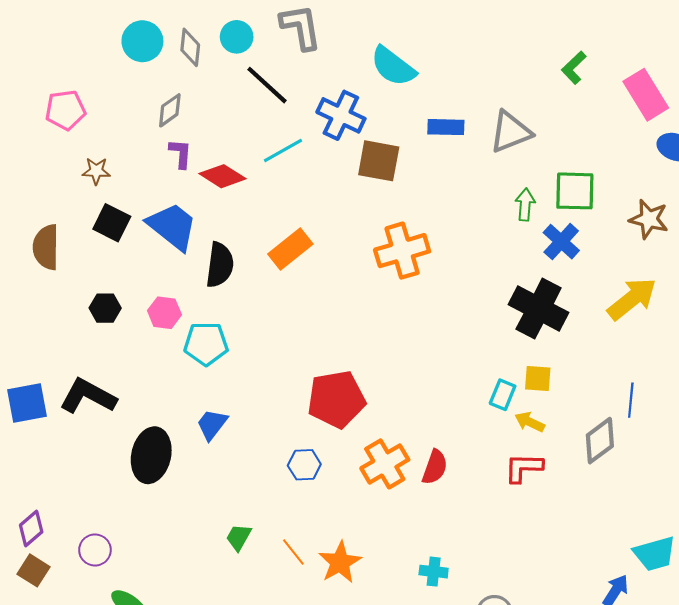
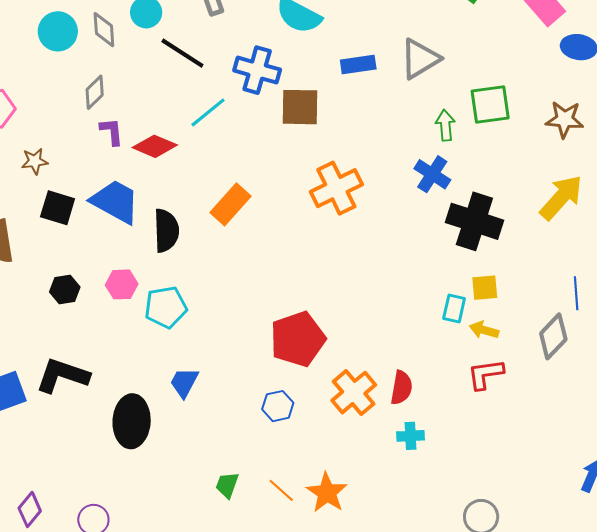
blue cross: (561, 242) -> (432, 174), moved
cyan cross: (434, 572) -> (411, 436), moved

